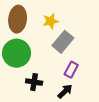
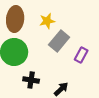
purple rectangle: (71, 70) -> (81, 55), moved

